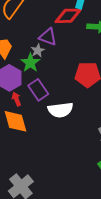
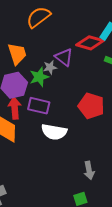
purple rectangle: (38, 90) -> (39, 106), turned -60
red arrow: (16, 99) -> (15, 108), size x1.5

